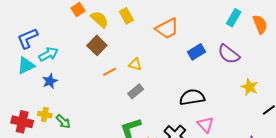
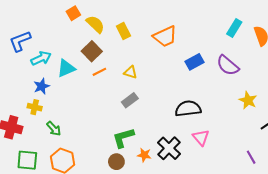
yellow rectangle: (126, 16) -> (123, 31), moved
cyan triangle: (26, 65) -> (66, 68), moved
orange line: (109, 72) -> (99, 72), moved
yellow cross: (45, 115) -> (35, 107), moved

